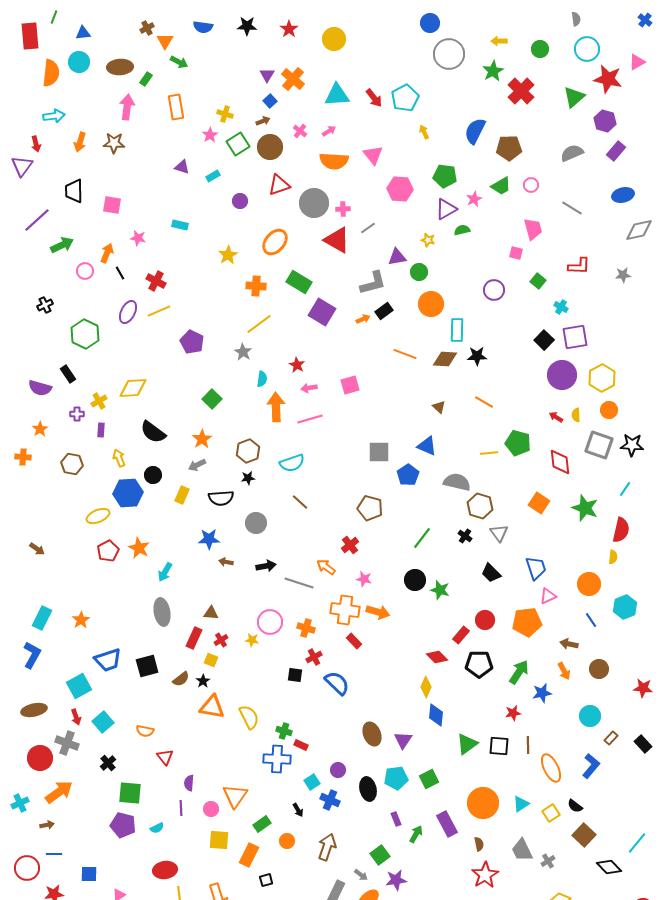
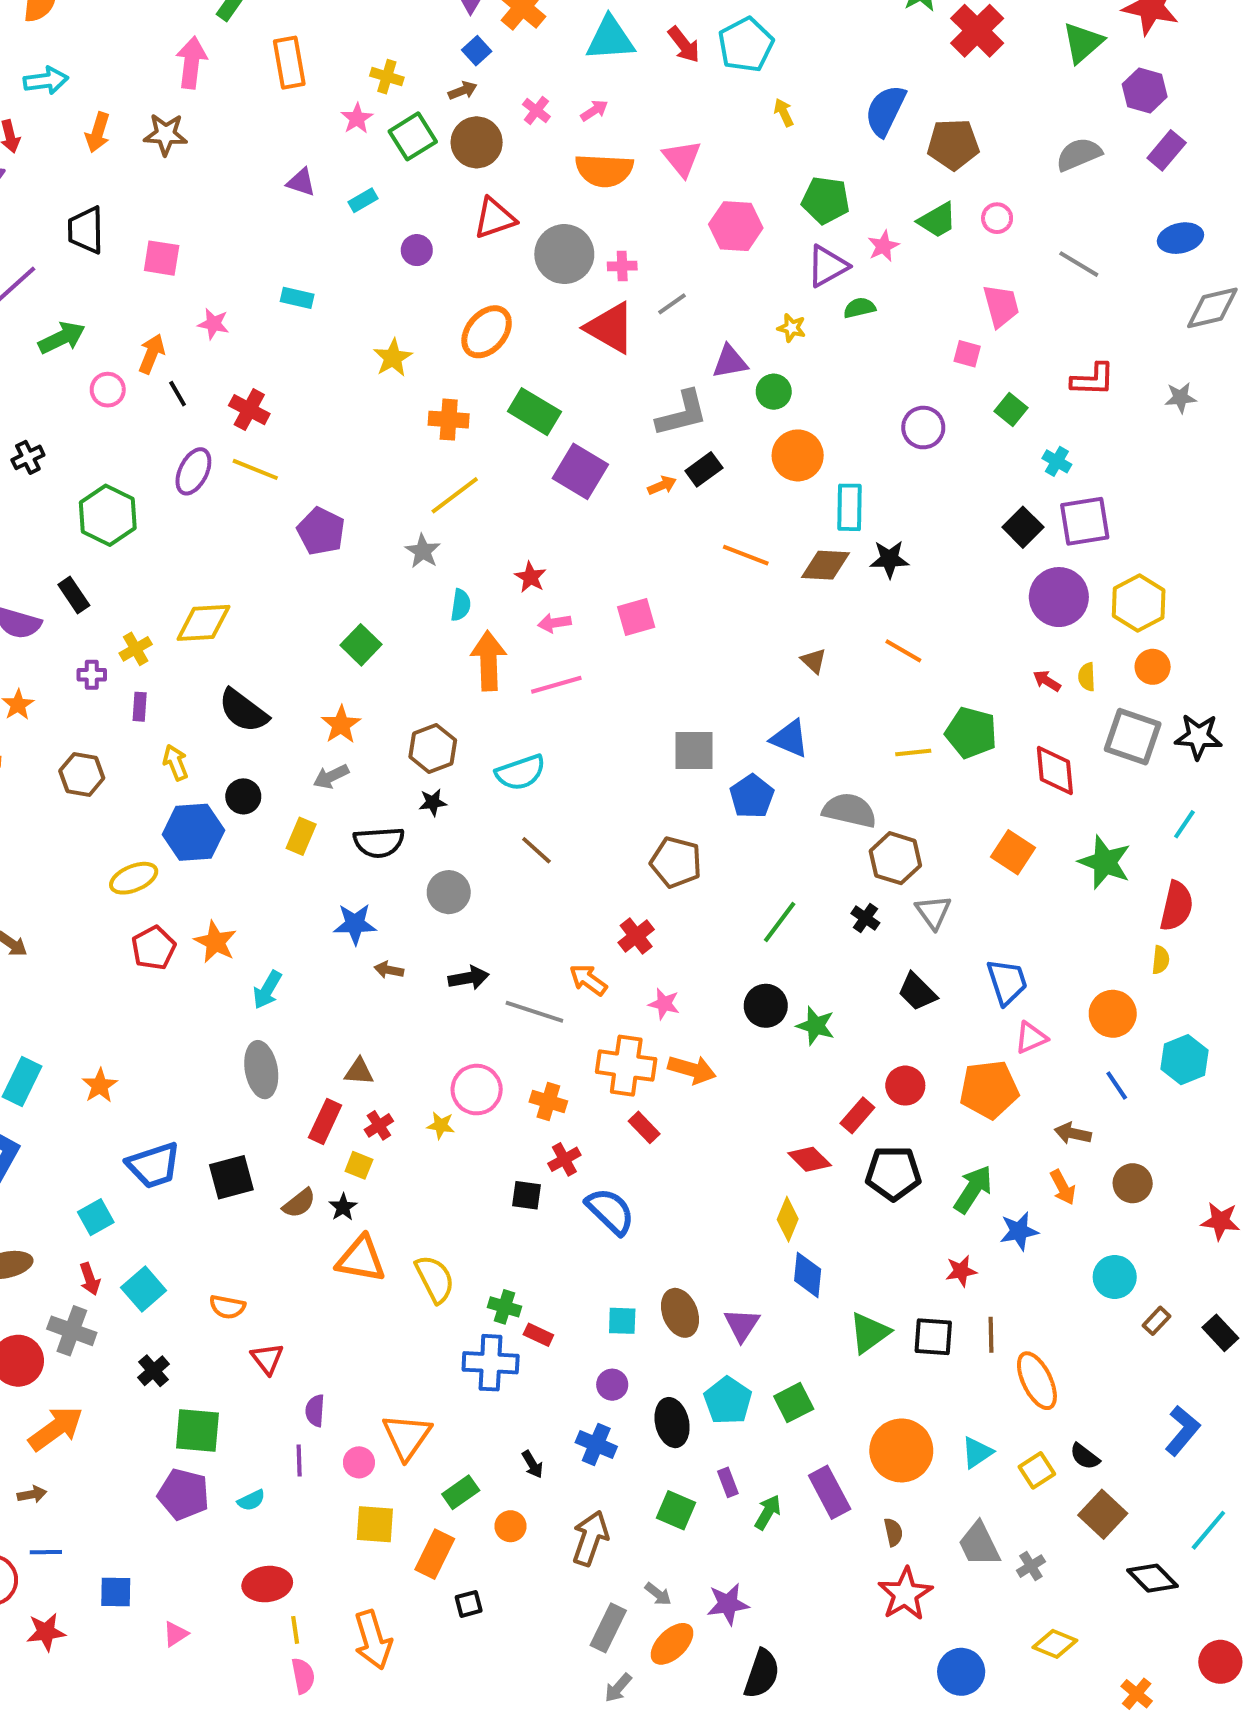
yellow line: (159, 311) -> (255, 469), turned 45
cyan square: (79, 686) -> (96, 1217), size x0.7
blue L-shape: (591, 766) -> (1182, 1431), moved
cyan pentagon: (396, 778) -> (728, 1401), turned -30
cyan square: (312, 782) -> (622, 1321), moved, turned 35
green square: (380, 855) -> (676, 1510), moved, turned -30

